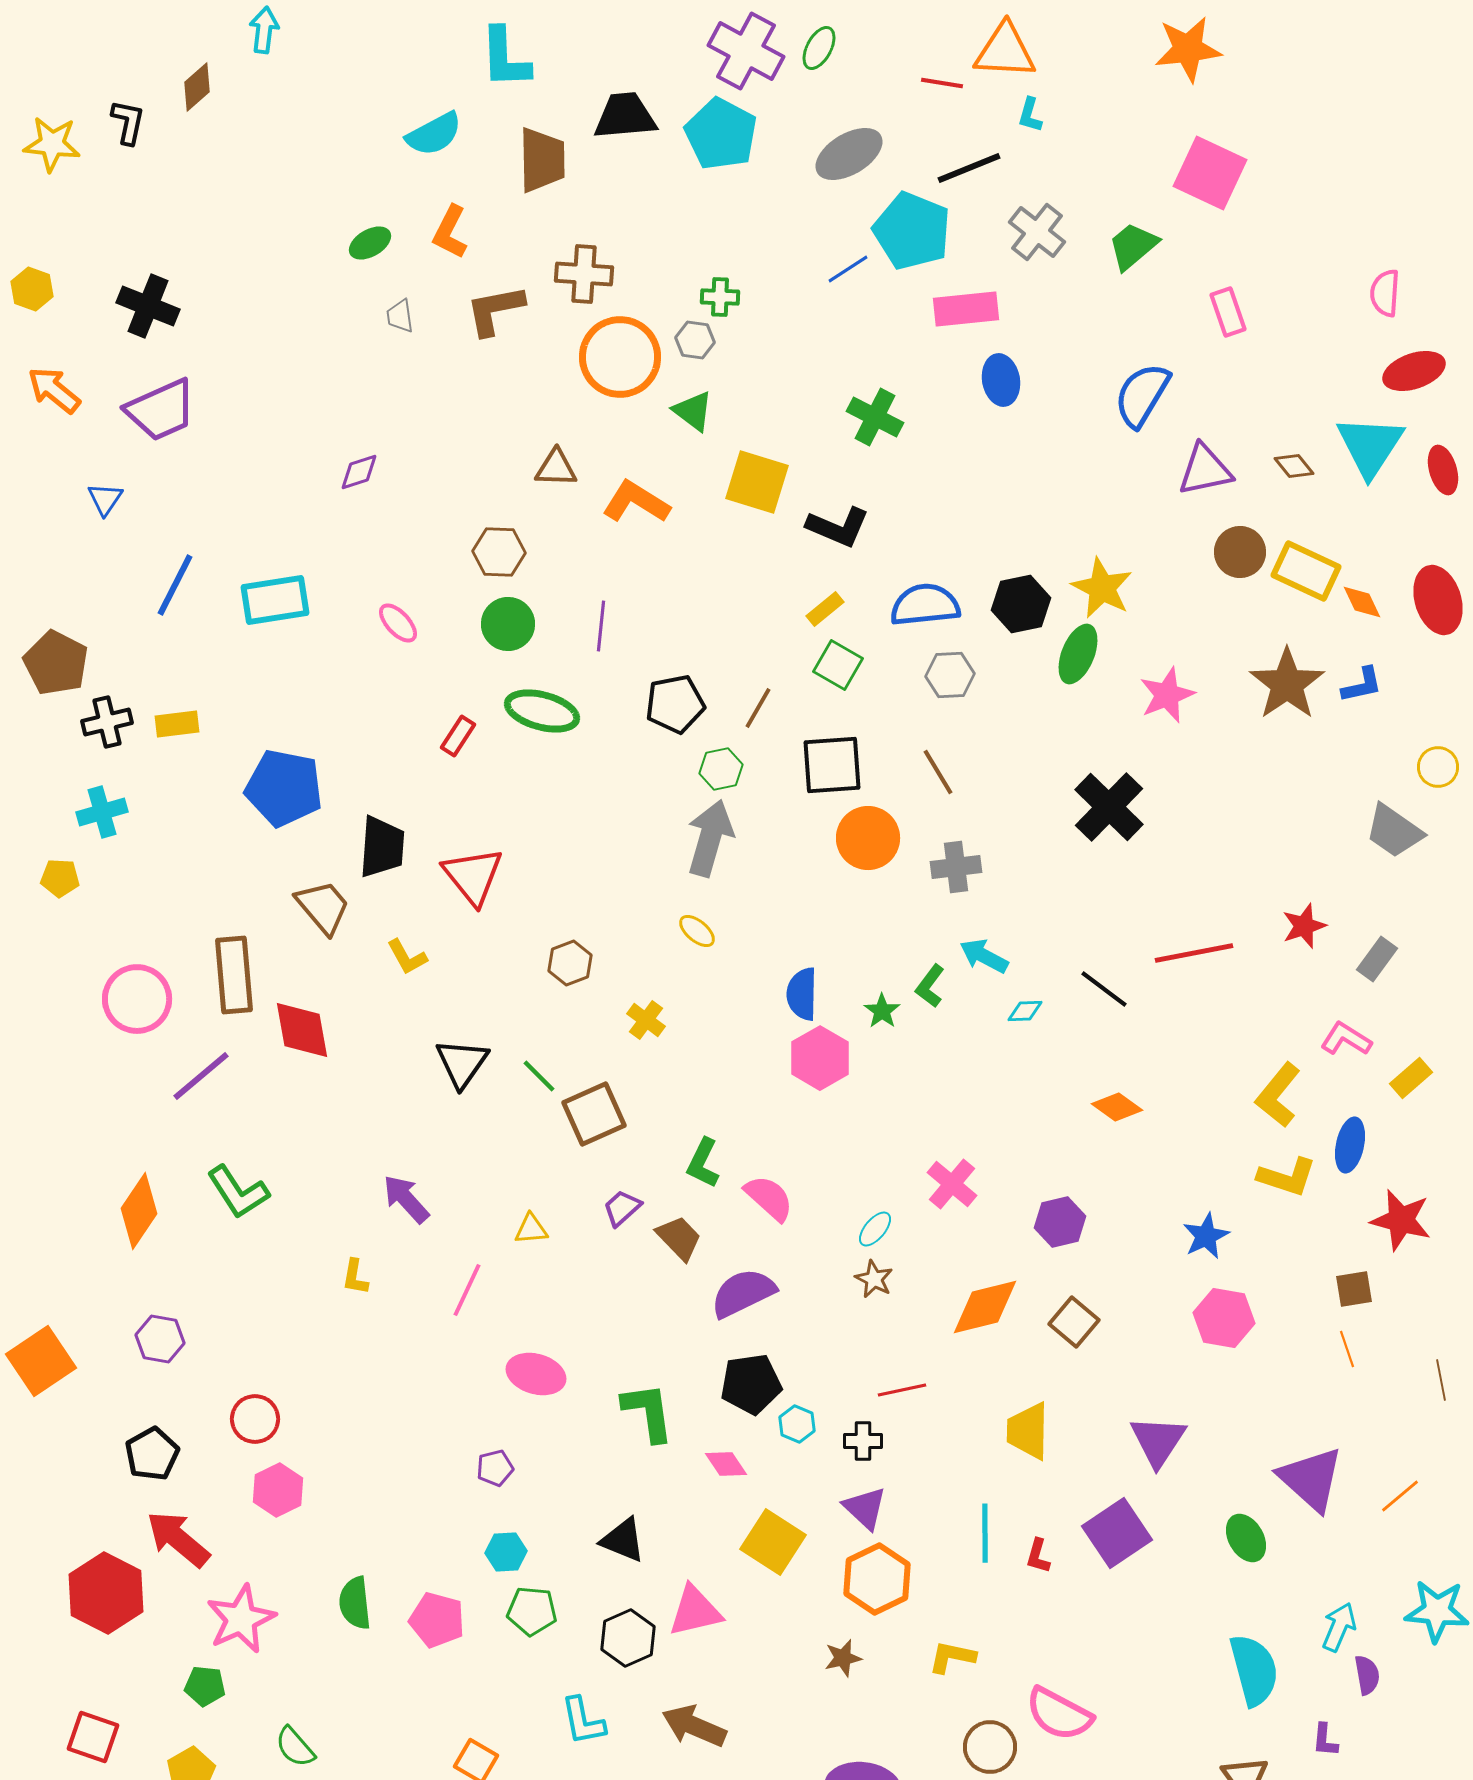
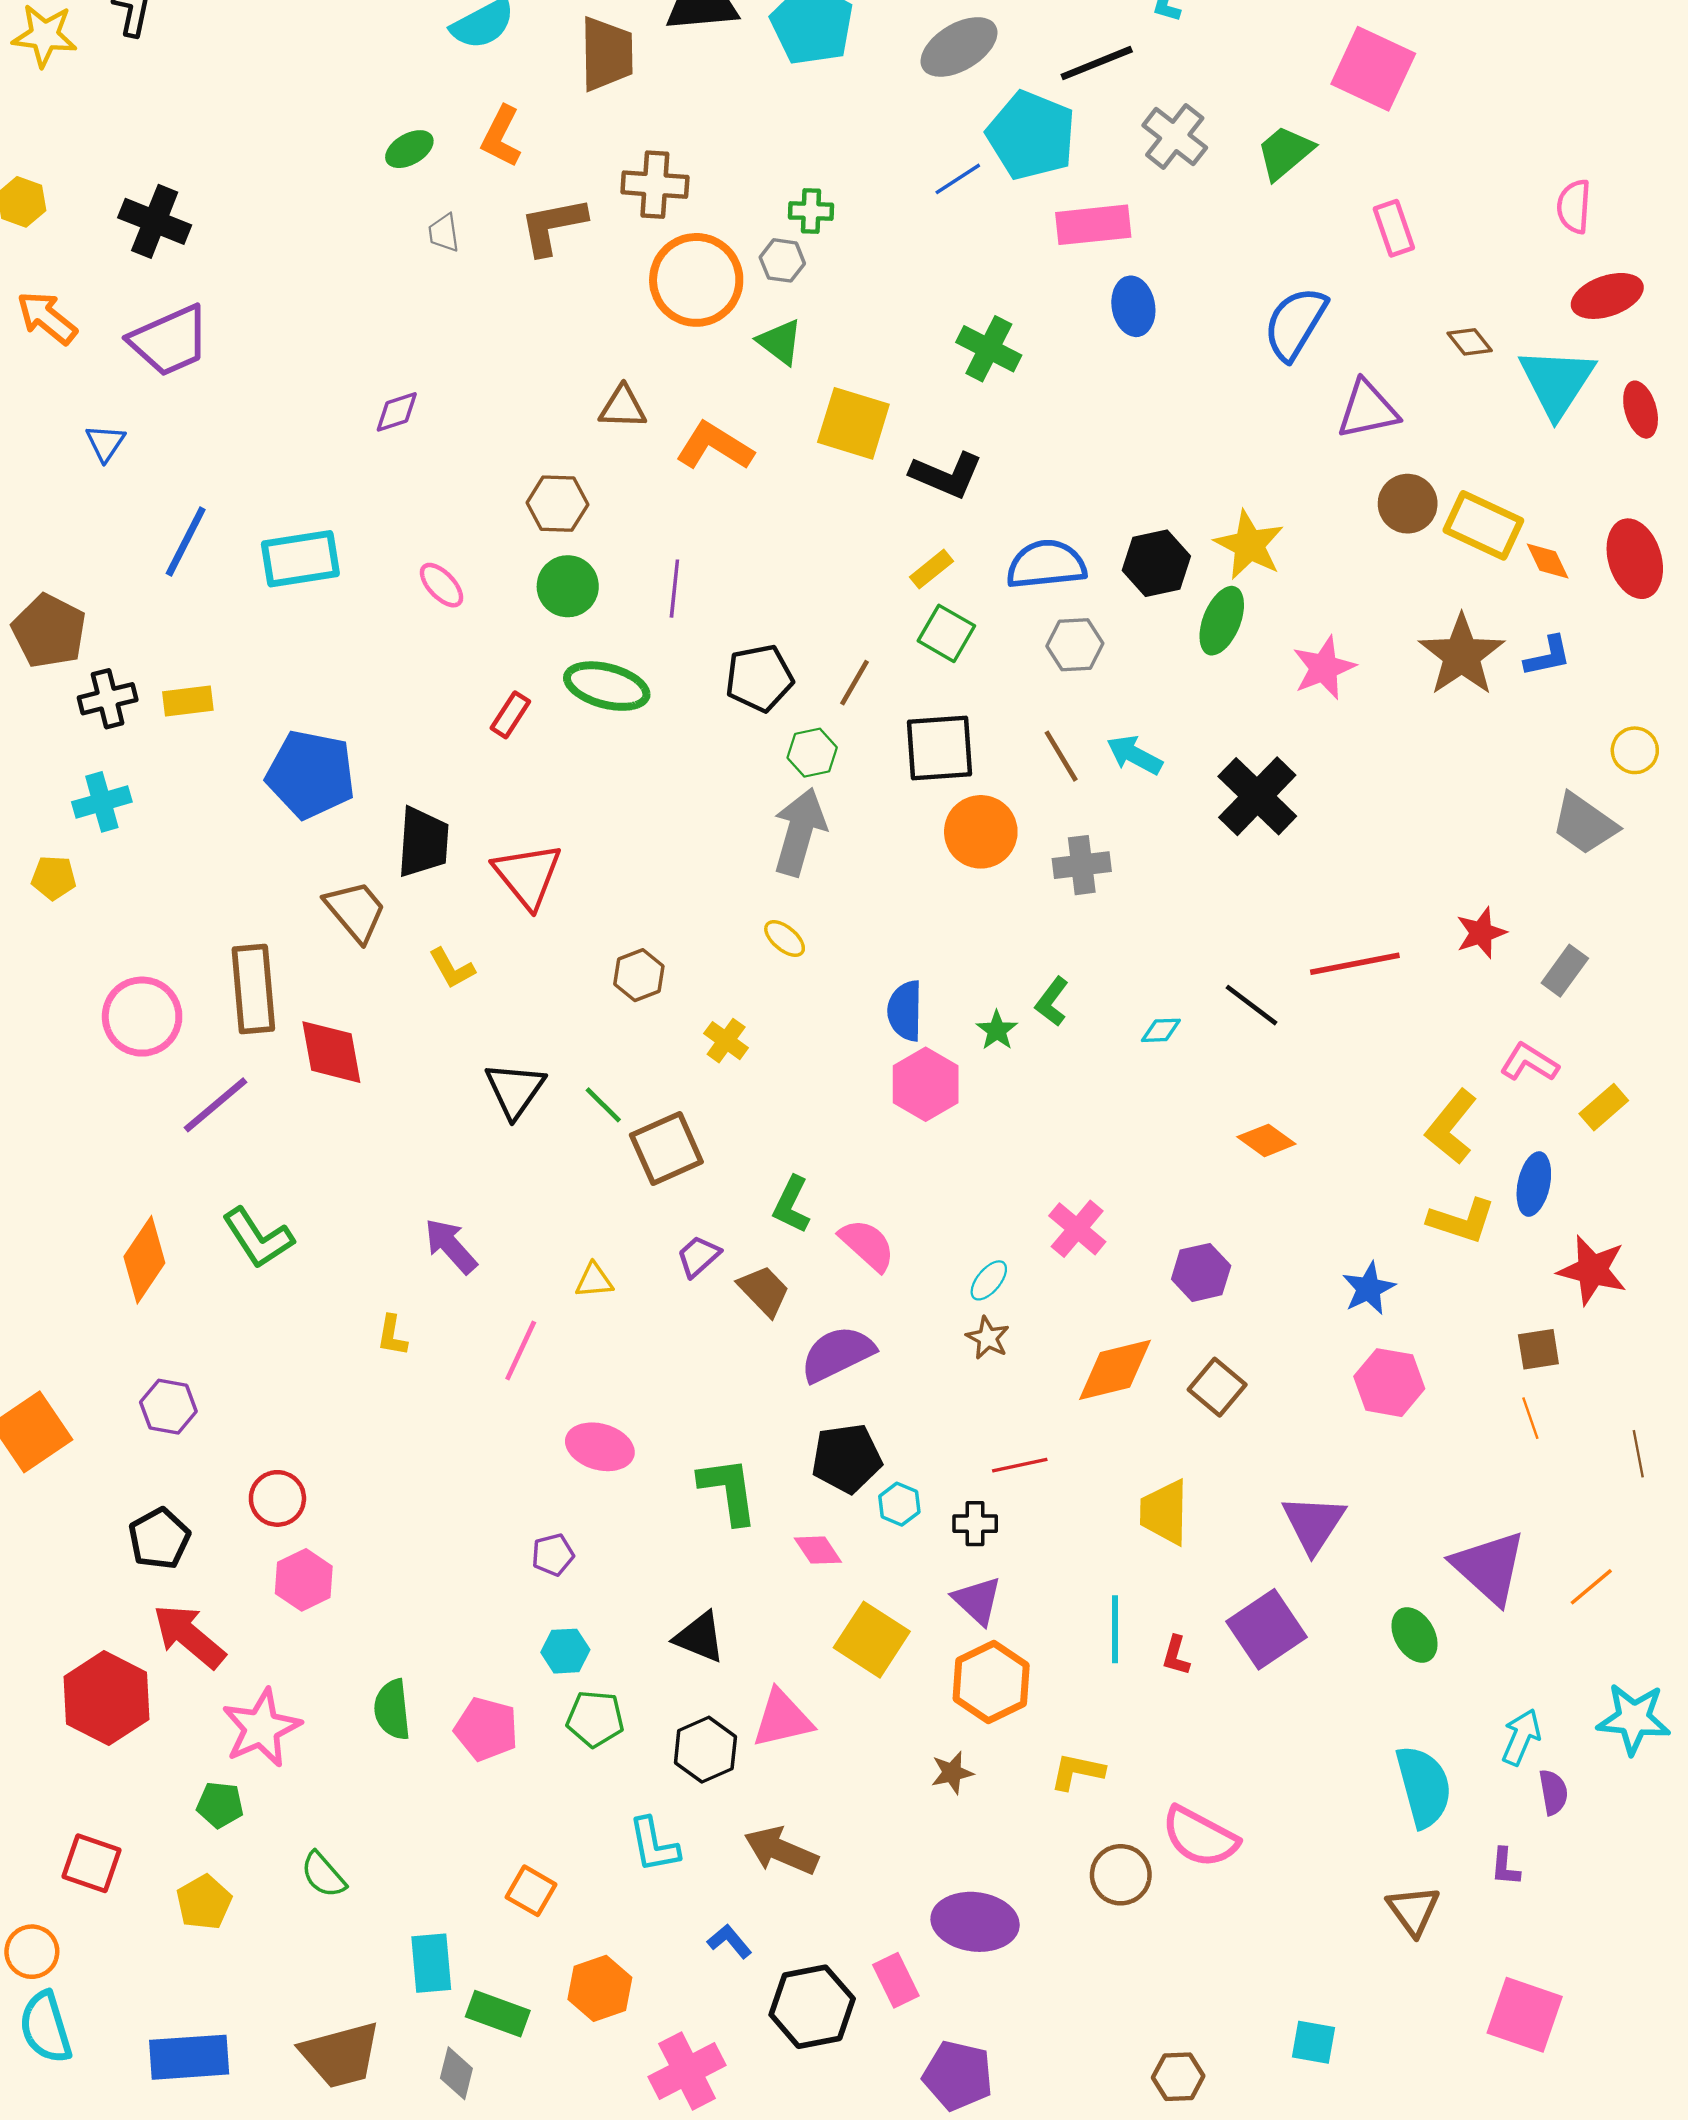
brown diamond: (1294, 466) -> (1470, 342), moved
cyan arrow: (984, 956) -> (1135, 755), moved

